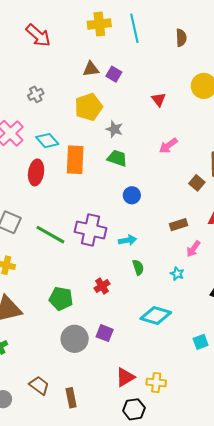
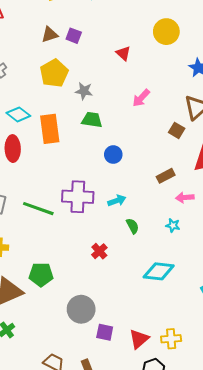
pink arrow: (193, 249) -> (185, 198), turned 60
green pentagon: (61, 299) -> (41, 274), moved
purple square: (105, 333) -> (105, 332), moved

